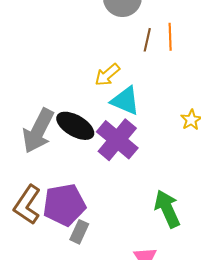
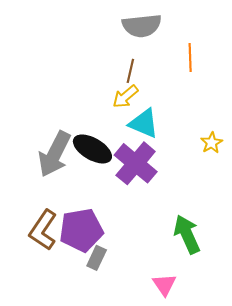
brown line: (147, 40) -> (130, 71), moved

